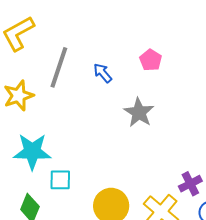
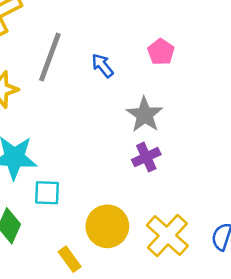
purple cross: (190, 184) -> (146, 157), moved

